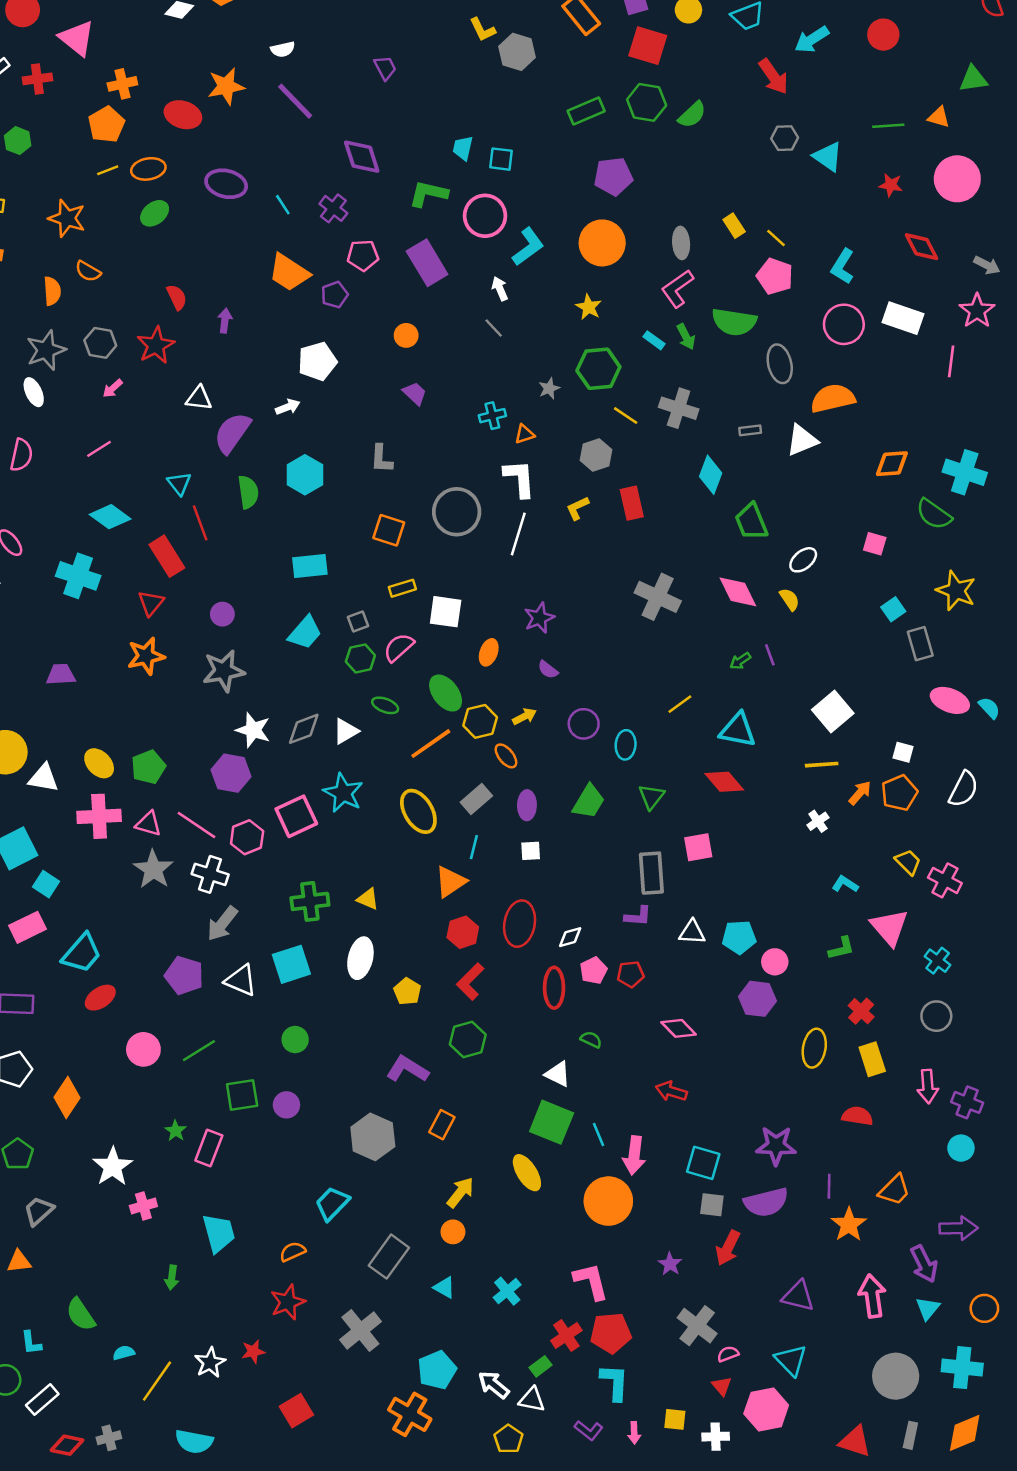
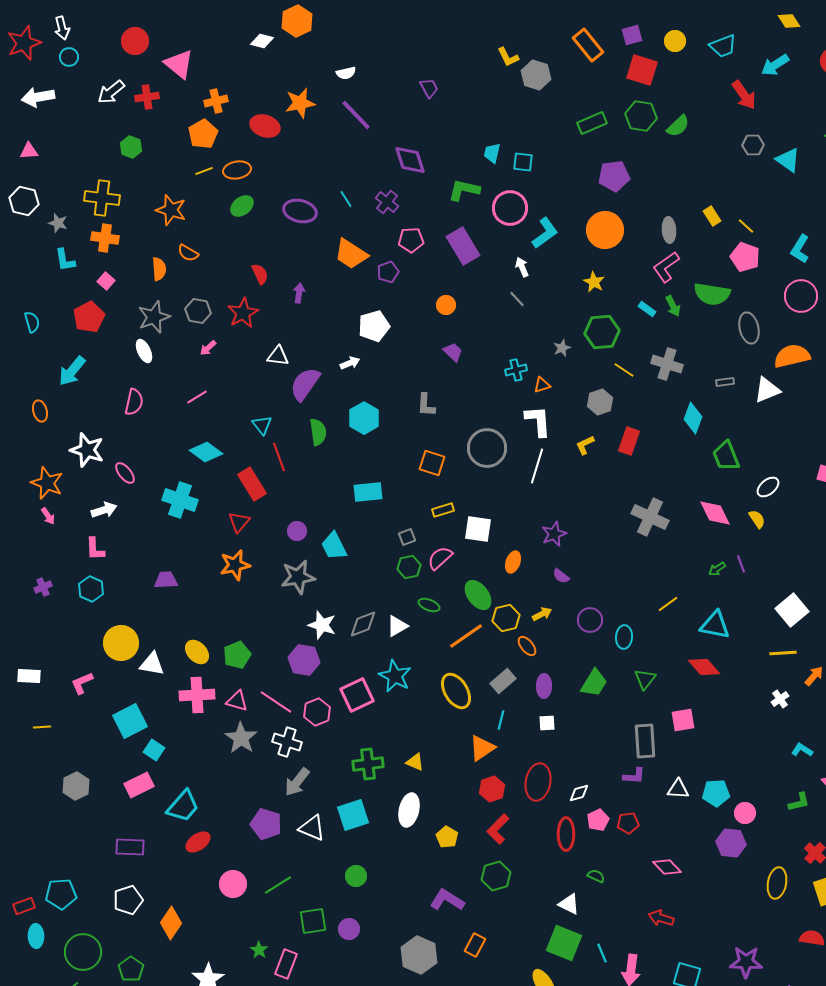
purple ellipse: (226, 184) -> (300, 211), moved
red rectangle: (632, 503) -> (629, 441), turned 32
cyan trapezoid: (305, 633) -> (334, 546), moved, turned 112

